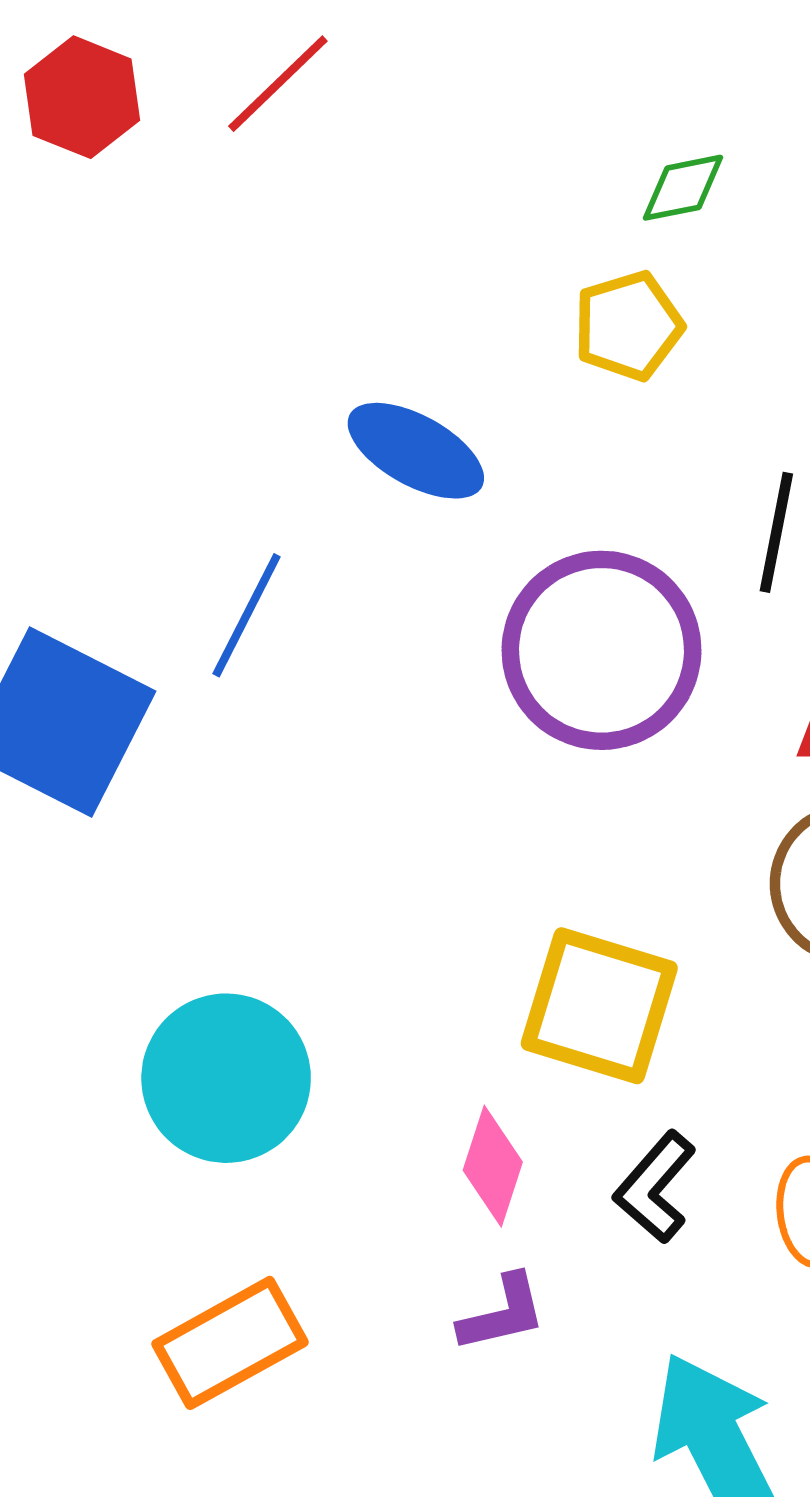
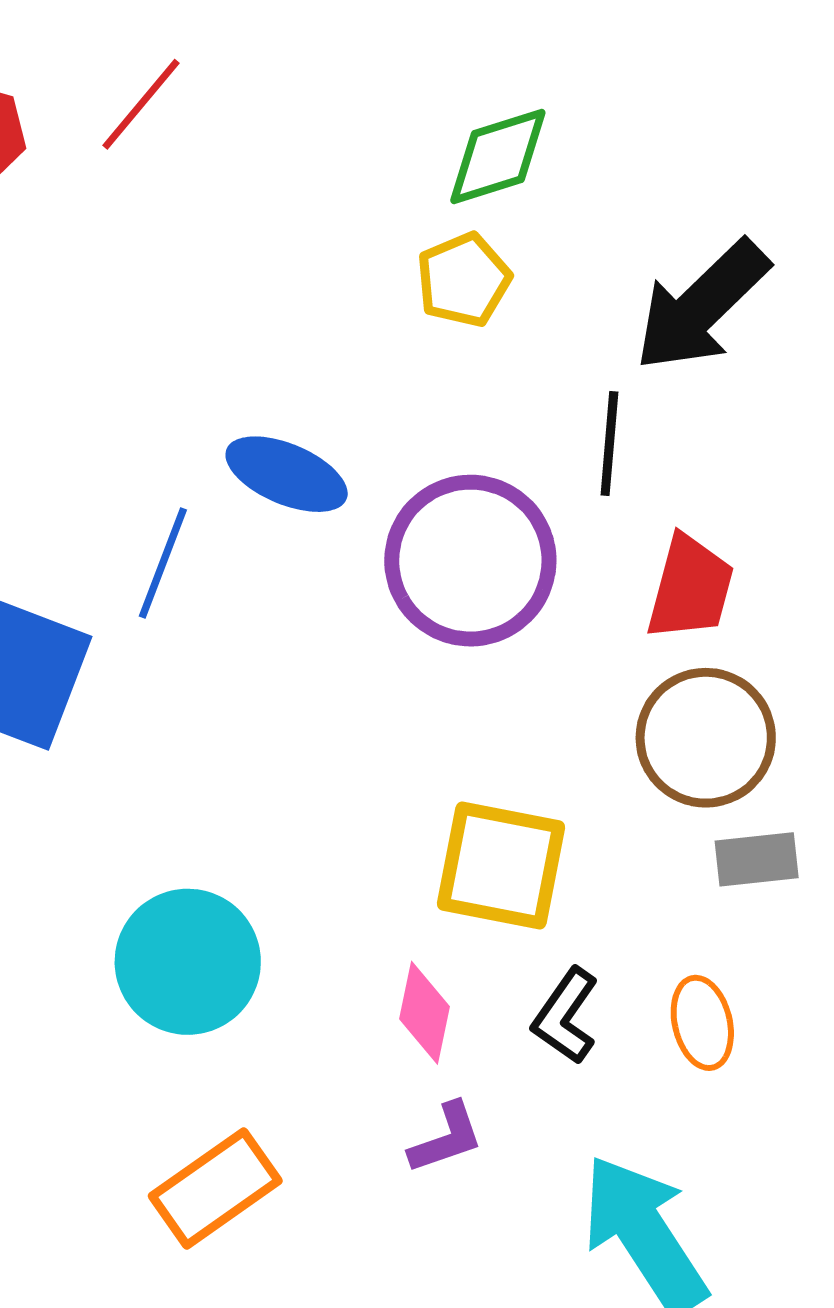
green diamond: (683, 188) -> (498, 156), size x1.5
blue ellipse: (416, 451) -> (287, 474), moved

